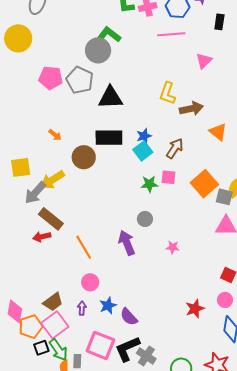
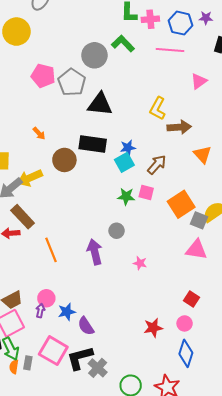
green L-shape: (109, 35) -> (123, 43), moved
pink circle: (90, 282) -> (46, 298), moved

